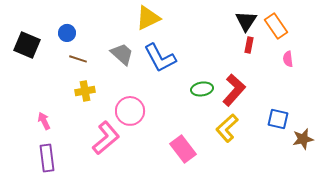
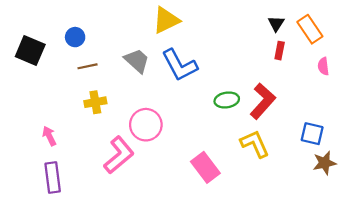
black triangle: (246, 21) -> (276, 24), size x0.7
brown line: (78, 59) -> (87, 66), turned -30
yellow L-shape: (227, 128) -> (255, 144), turned 108
brown star: (303, 139) -> (324, 163), moved

